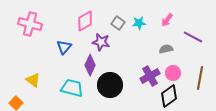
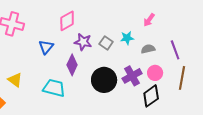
gray square: (118, 23) -> (106, 43), moved
cyan star: (139, 23) -> (127, 38), moved
purple line: (193, 37) -> (175, 50), moved, turned 42
black circle: (110, 85) -> (104, 80), moved

